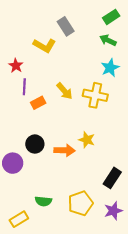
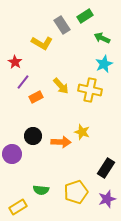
green rectangle: (111, 17) -> (85, 16), moved
purple line: (24, 87) -> (23, 82), turned 35

